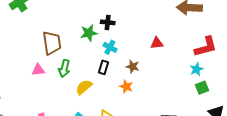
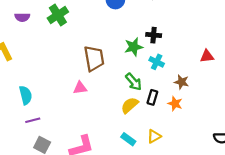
black rectangle: (103, 67) -> (152, 97), moved
green arrow: (64, 68) -> (134, 82), moved, turned -54

